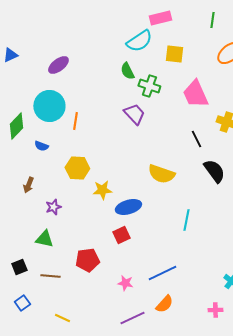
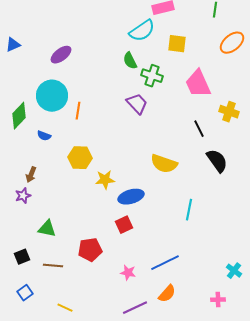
purple star: (53, 207) -> (23, 196), moved

